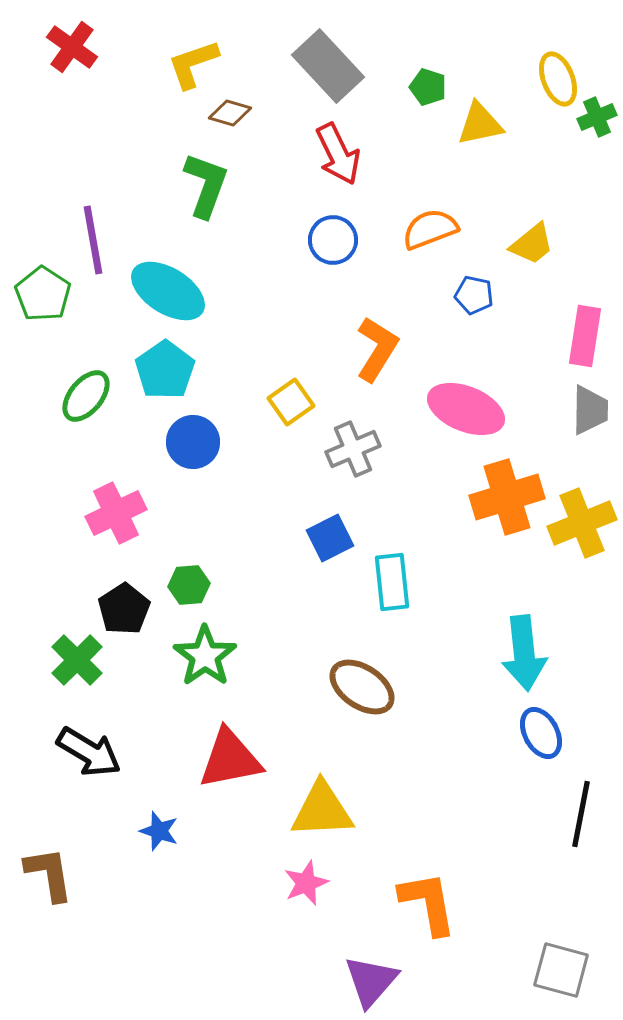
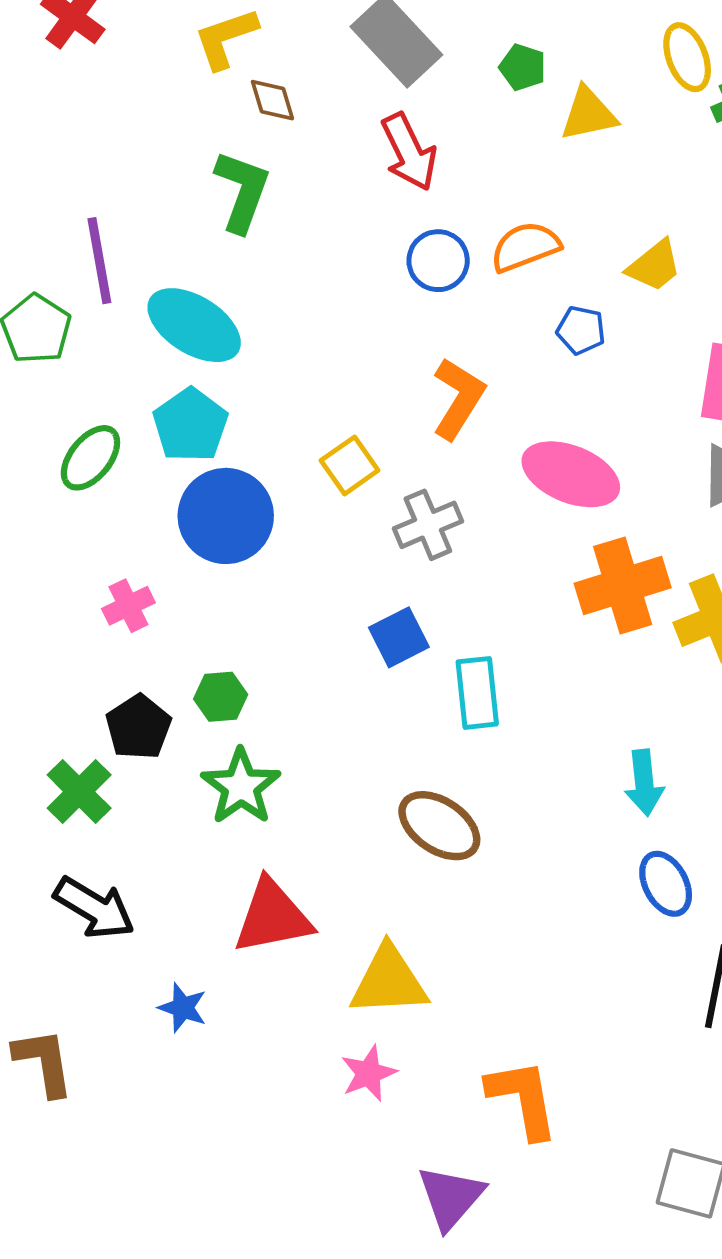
brown diamond: (230, 113) -> (272, 100), turned 57
blue circle: (333, 240) -> (438, 261), moved
blue circle: (193, 442) -> (226, 516), size x1.4
pink cross: (116, 513) -> (128, 606), size x0.7
cyan arrow: (524, 653) -> (644, 783), size x0.7

